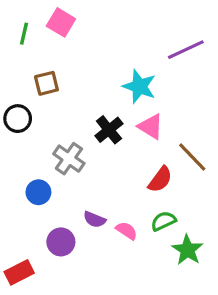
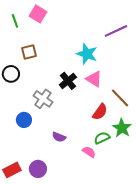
green line: (24, 34) -> (15, 21), turned -32
pink semicircle: (127, 231) -> (89, 152), moved
purple circle: (61, 242) -> (38, 169), moved
green star: (187, 250) -> (122, 128), moved

